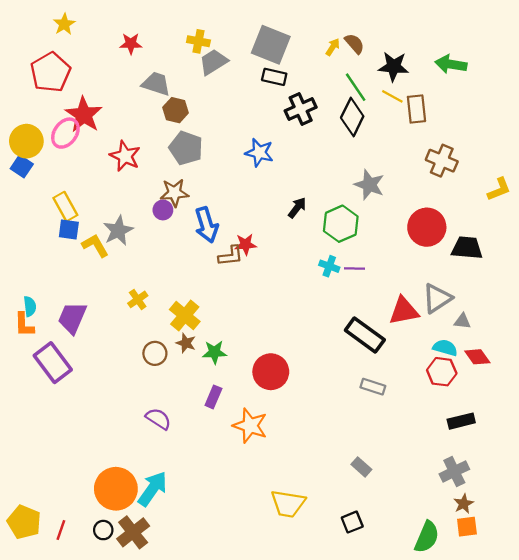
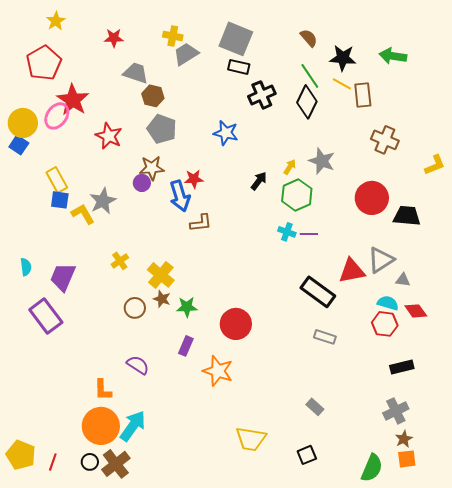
yellow arrow: (333, 47) -> (290, 167), moved
red star: (246, 244) -> (194, 179), moved
orange L-shape: (24, 325) -> (103, 390), moved

